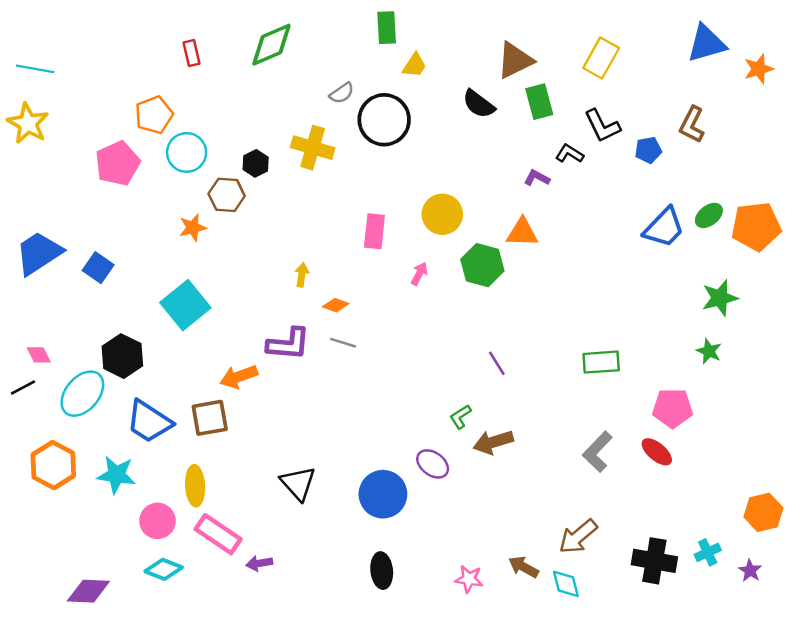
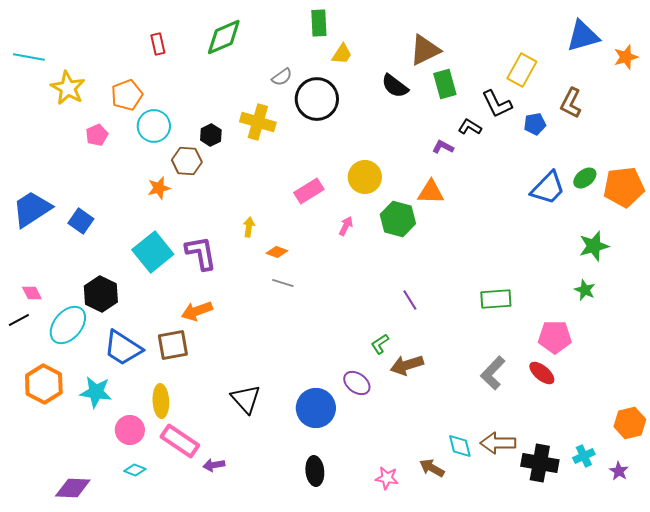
yellow rectangle: (601, 58) -> (522, 70), moved
yellow star: (28, 123) -> (68, 88), moved
pink pentagon: (118, 163) -> (97, 135), size x0.6
pink rectangle: (374, 231) -> (309, 191), turned 52
purple L-shape: (288, 344) -> (201, 253), moved, turned -105
brown arrow: (578, 537) -> (498, 443), moved, turned 40
cyan diamond: (164, 569) -> (135, 470), size x0.7
cyan diamond: (566, 584) -> (460, 446), moved

